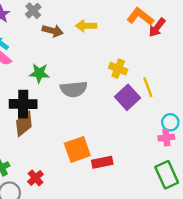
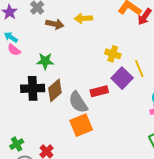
gray semicircle: (74, 89) -> (78, 102), moved, turned 65
brown diamond: (24, 124) -> (55, 90), moved
red rectangle: (102, 162) -> (99, 91), moved

